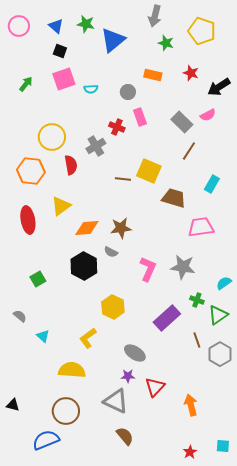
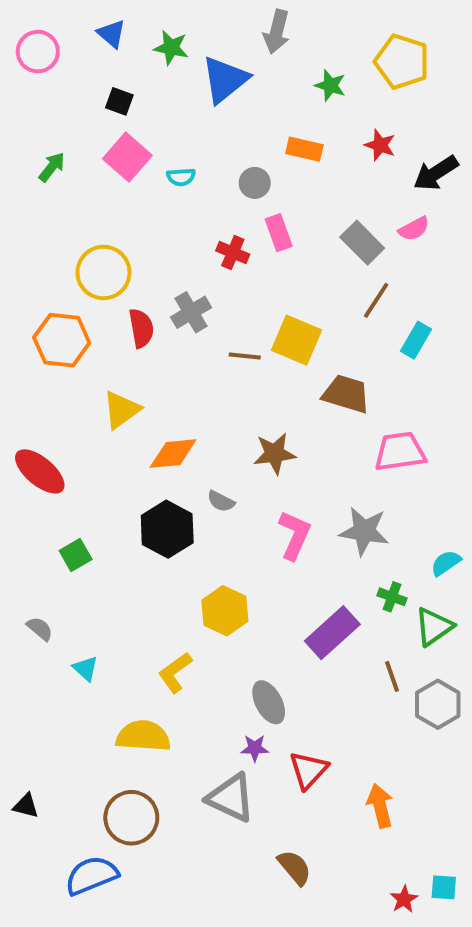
gray arrow: (155, 16) -> (277, 32), moved
blue triangle: (56, 26) -> (111, 34), moved
pink square: (64, 79) -> (127, 157), turned -30
gray cross: (96, 146) -> (191, 312), moved
cyan rectangle: (212, 184) -> (416, 340), moved
red ellipse: (28, 220) -> (40, 471), moved, turned -40
brown star: (121, 228) -> (275, 454), moved
gray ellipse: (135, 353) -> (269, 702), turned 30
brown semicircle: (125, 436) -> (295, 867), moved
red star: (190, 452) -> (404, 899), moved

